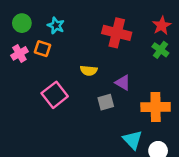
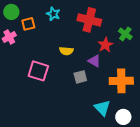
cyan star: (56, 26) -> (53, 14), moved
red star: (162, 26) -> (105, 45), moved
orange square: (43, 49) -> (28, 24), moved, turned -32
pink square: (55, 95) -> (38, 71), turned -35

